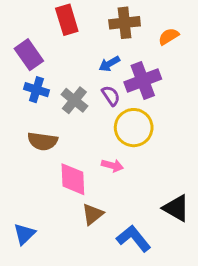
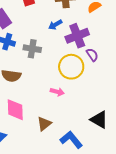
purple semicircle: (111, 96) -> (92, 55), moved
gray cross: (74, 100) -> (32, 49), turned -30
pink diamond: (73, 179) -> (15, 110), moved

